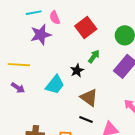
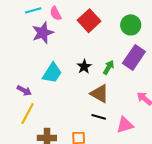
green arrow: (94, 56) -> (109, 67), moved
yellow line: (19, 65) -> (28, 113), moved, turned -60
cyan trapezoid: (55, 85) -> (52, 73), moved

